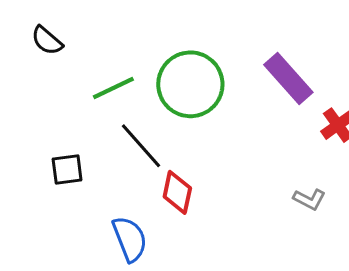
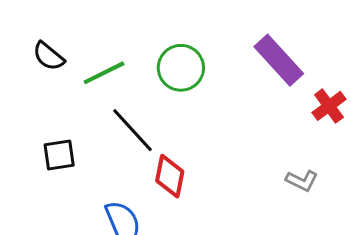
black semicircle: (47, 41) -> (49, 56), moved
green circle: (190, 84) -> (181, 68), size x0.7

